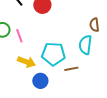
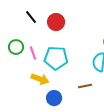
cyan pentagon: (53, 54) -> (56, 58), moved

